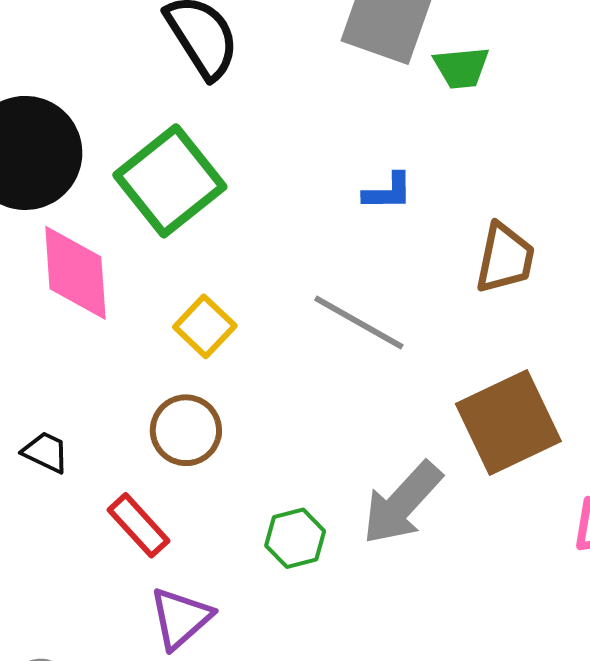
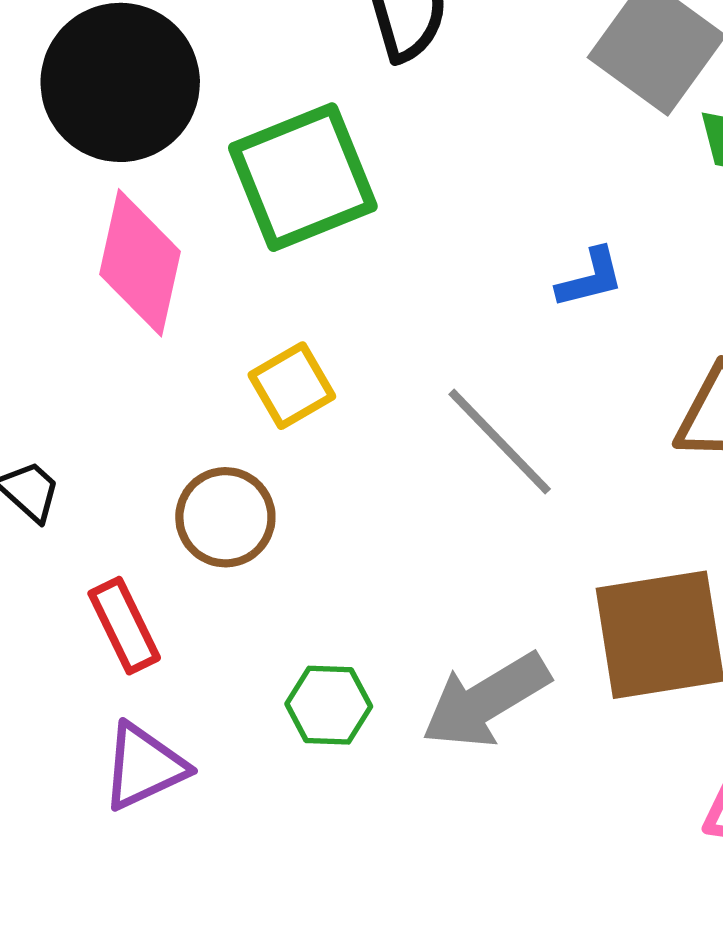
blue L-shape: (388, 192) -> (590, 278), turned -30

